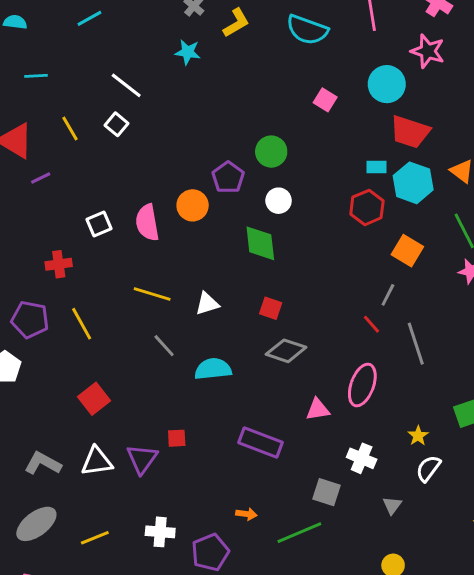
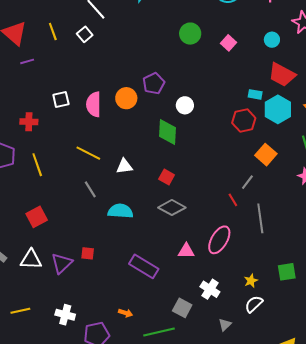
cyan circle: (387, 84) -> (272, 40), size x0.6
green circle: (271, 152) -> (190, 34), moved

